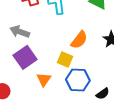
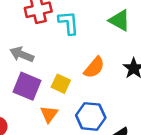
purple square: (25, 57) -> (27, 86), turned -35
yellow square: (65, 60) -> (61, 84), moved

